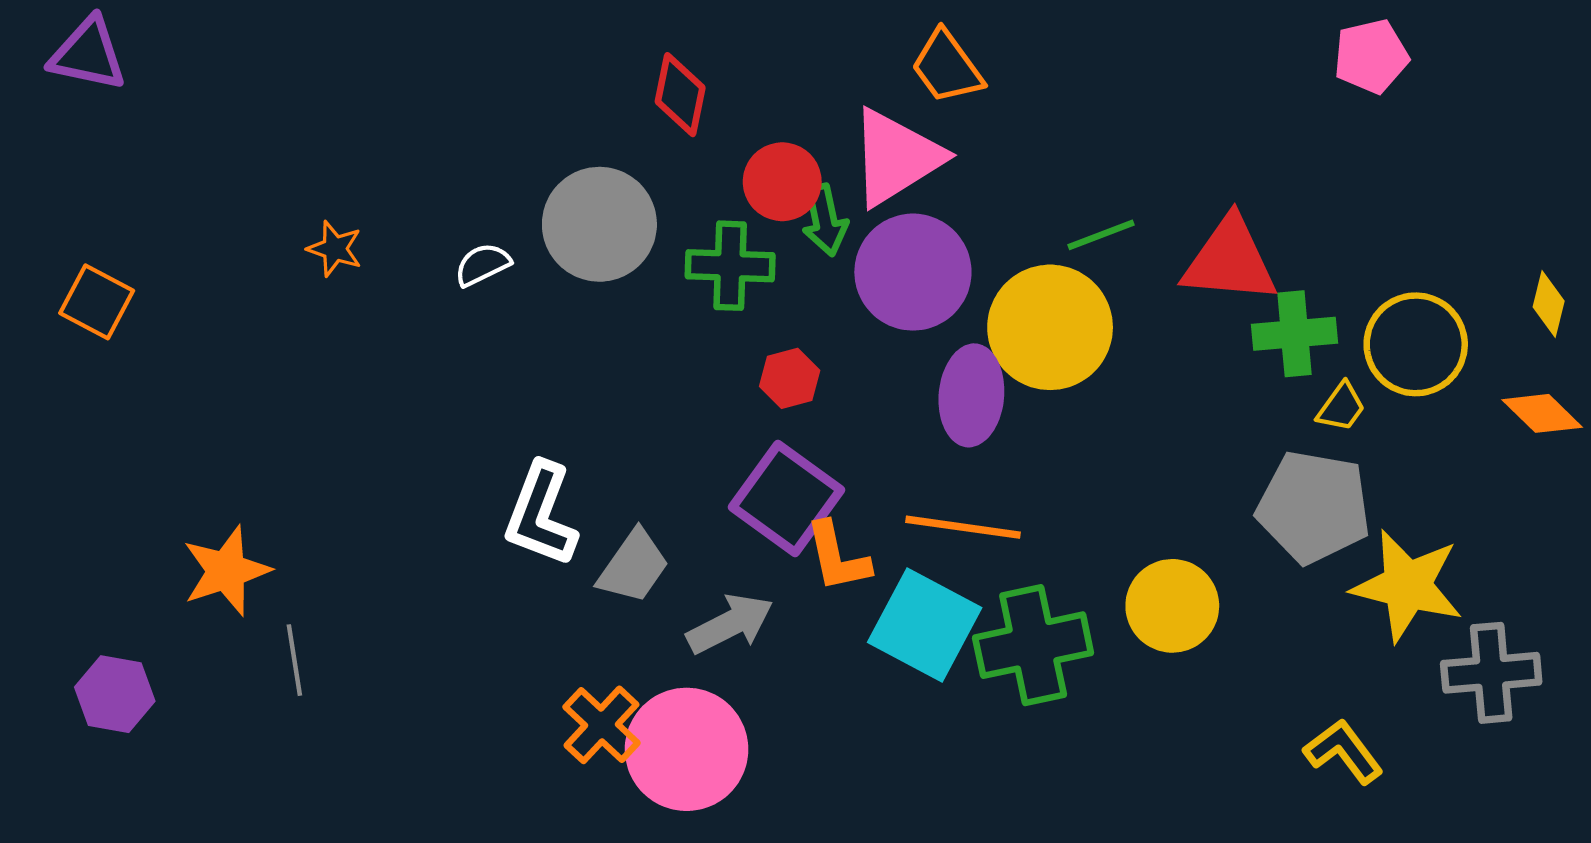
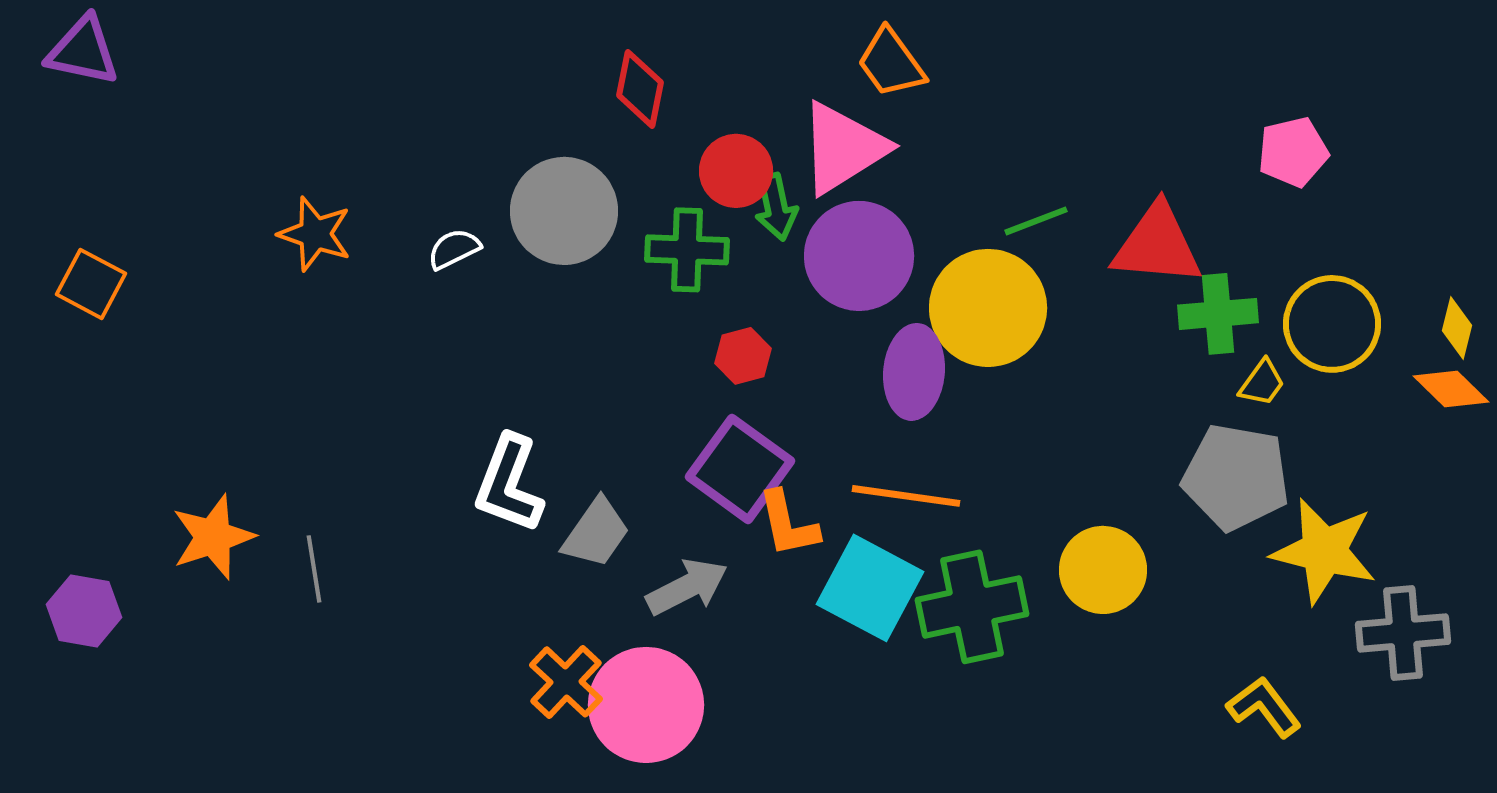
pink pentagon: (1371, 56) -> (1293, 152), moved
orange star: (335, 249) -> (315, 234), size x1.4
yellow diamond: (1549, 304) -> (1457, 328), moved
gray line: (294, 660) -> (314, 569), moved
purple hexagon: (115, 694) -> (84, 611), moved

